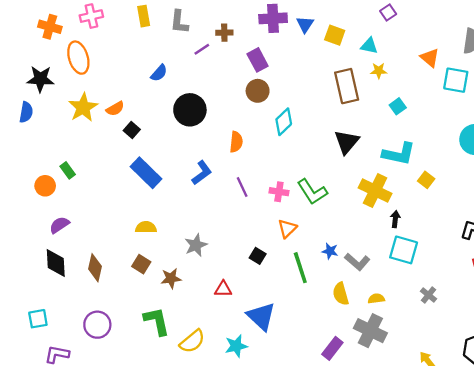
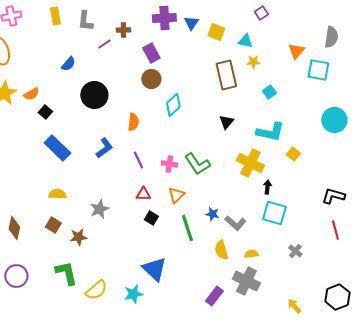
orange triangle: (430, 58) -> (296, 51), turned 30
black triangle: (347, 142) -> (226, 122), size x0.7
red triangle: (223, 289) -> (143, 194), moved

